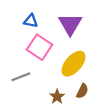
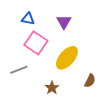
purple triangle: (70, 24) -> (64, 22), size x0.7
brown semicircle: (82, 91) -> (90, 81), moved

